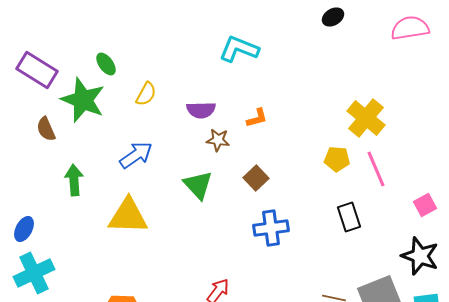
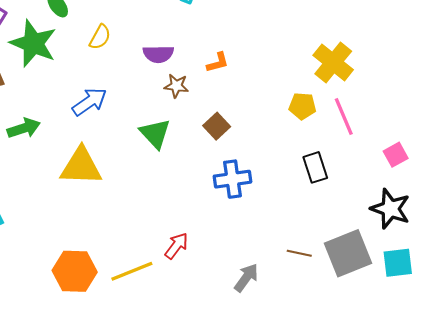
green arrow: (74, 180) -> (24, 128), turned 76

